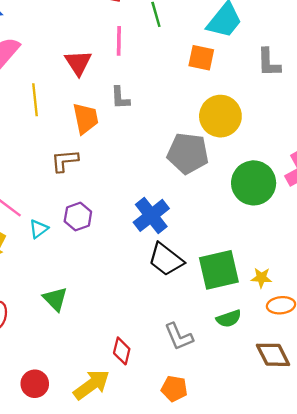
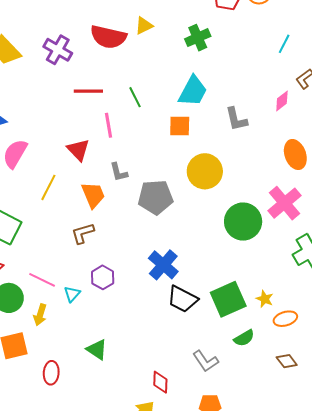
yellow line: (35, 100) -> (48, 187), turned 44
gray pentagon: (188, 153) -> (156, 197), moved
yellow star: (261, 278) -> (265, 299), turned 30
brown diamond: (273, 355) -> (287, 361), size x0.7

